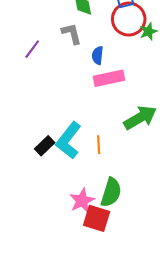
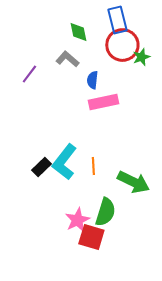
gray L-shape: (72, 34) -> (67, 59), turned -35
green arrow: (140, 118) -> (133, 182), moved, turned 56

